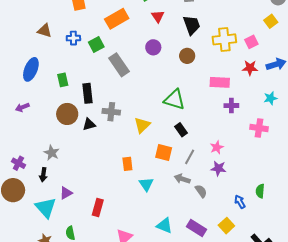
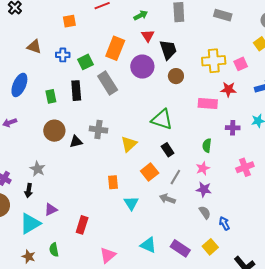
orange rectangle: (117, 19) -> (115, 48), moved, turned -40
black trapezoid: (192, 25) -> (168, 50), moved
purple circle: (153, 47) -> (142, 67), size x1.5
red star: (250, 68) -> (228, 89), moved
black rectangle: (88, 93) -> (76, 91), moved
purple cross: (231, 106) -> (233, 128), moved
pink cross: (259, 128) -> (245, 167), moved, turned -30
orange square: (164, 153) -> (150, 172), turned 36
gray semicircle: (201, 191) -> (205, 212), moved
green semicircle: (260, 191) -> (207, 146), moved
cyan triangle: (46, 208) -> (30, 224), turned 40

